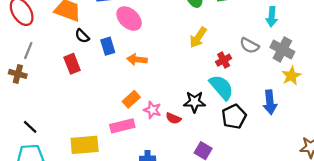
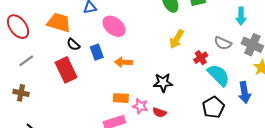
gray line: (28, 51) -> (26, 61), turned 35
red rectangle: (72, 64) -> (66, 70), size x1.4
brown cross: (18, 74) -> (21, 93), moved
cyan semicircle: (221, 87) -> (219, 75), moved
orange rectangle: (131, 99) -> (121, 98), turned 49
black star: (195, 102) -> (163, 83), moved

